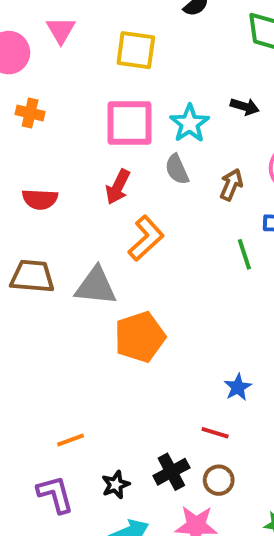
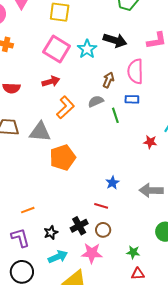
black arrow: (245, 107) -> (115, 40), size x1.6
pink square: (130, 123) -> (57, 49), turned 32
gray semicircle: (177, 169) -> (96, 101), moved, turned 91
red arrow: (118, 187) -> (51, 81), turned -132

